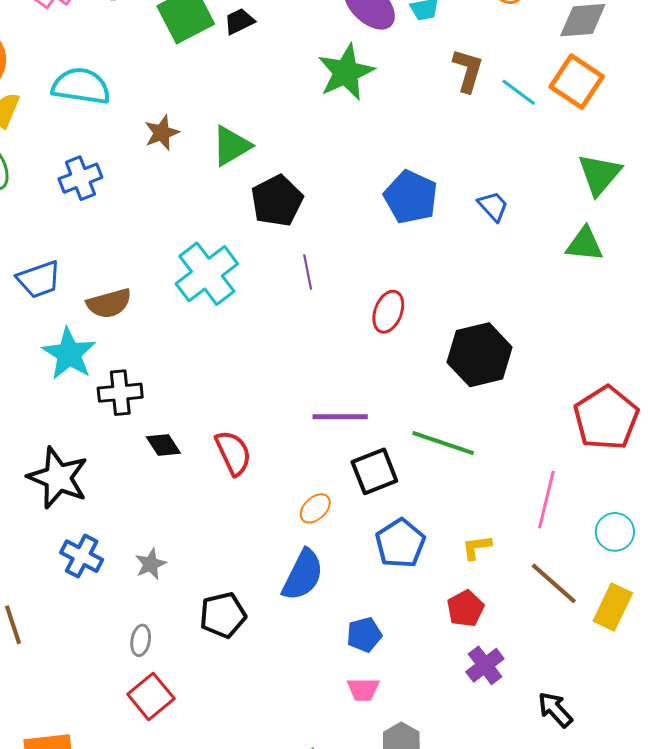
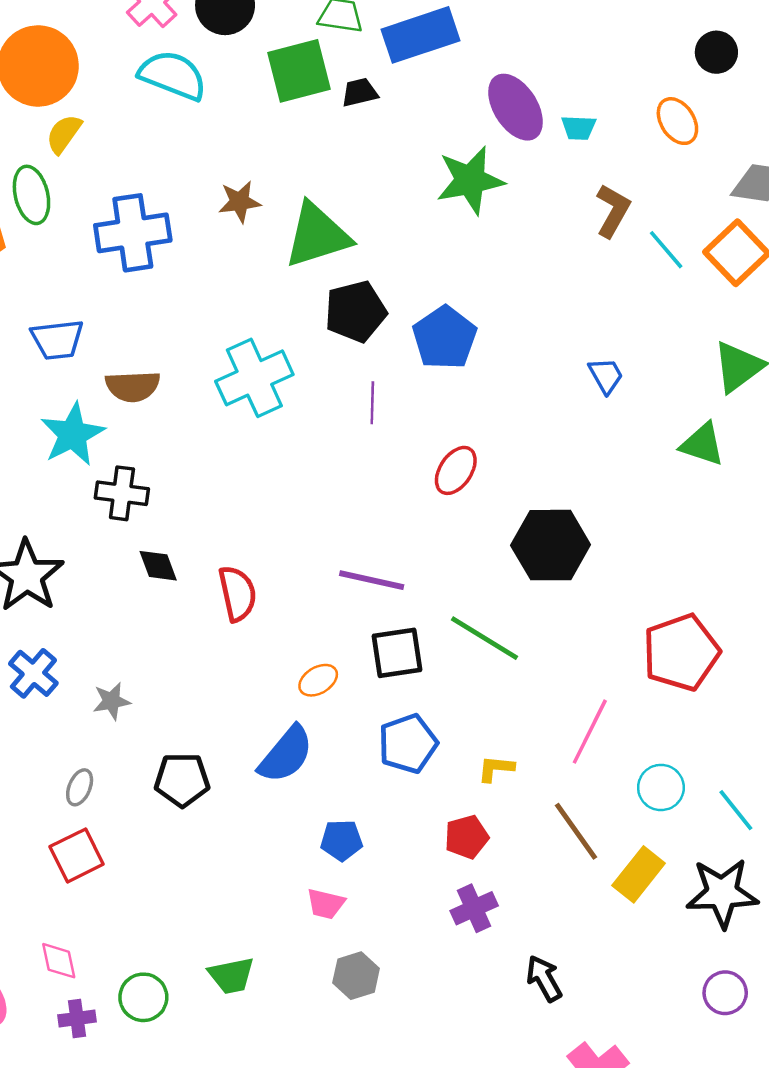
cyan semicircle: (81, 86) -> (173, 75), moved
green triangle: (231, 146) -> (317, 235), size x1.4
blue cross: (80, 178) -> (133, 233), size x1.5
blue pentagon: (411, 197) -> (445, 338), moved

